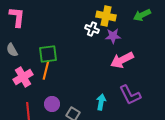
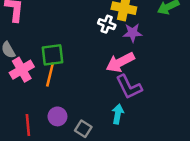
pink arrow: (122, 60) -> (120, 62), moved
pink cross: (23, 77) -> (22, 70), moved
purple L-shape: (130, 95) -> (129, 87), moved

